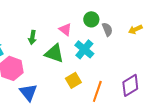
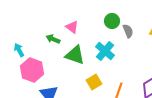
pink triangle: (65, 29) -> (72, 27), moved
green arrow: (32, 37) -> (53, 39), turned 104

